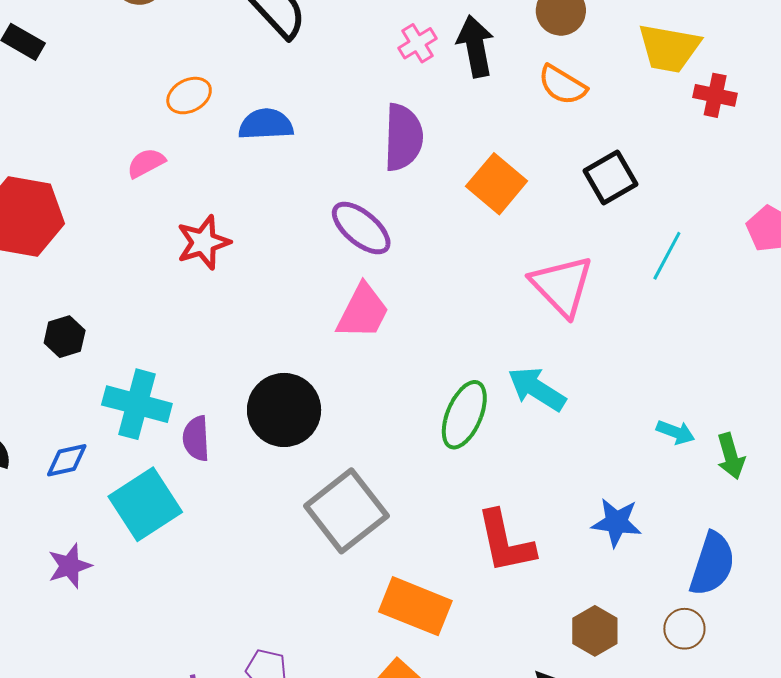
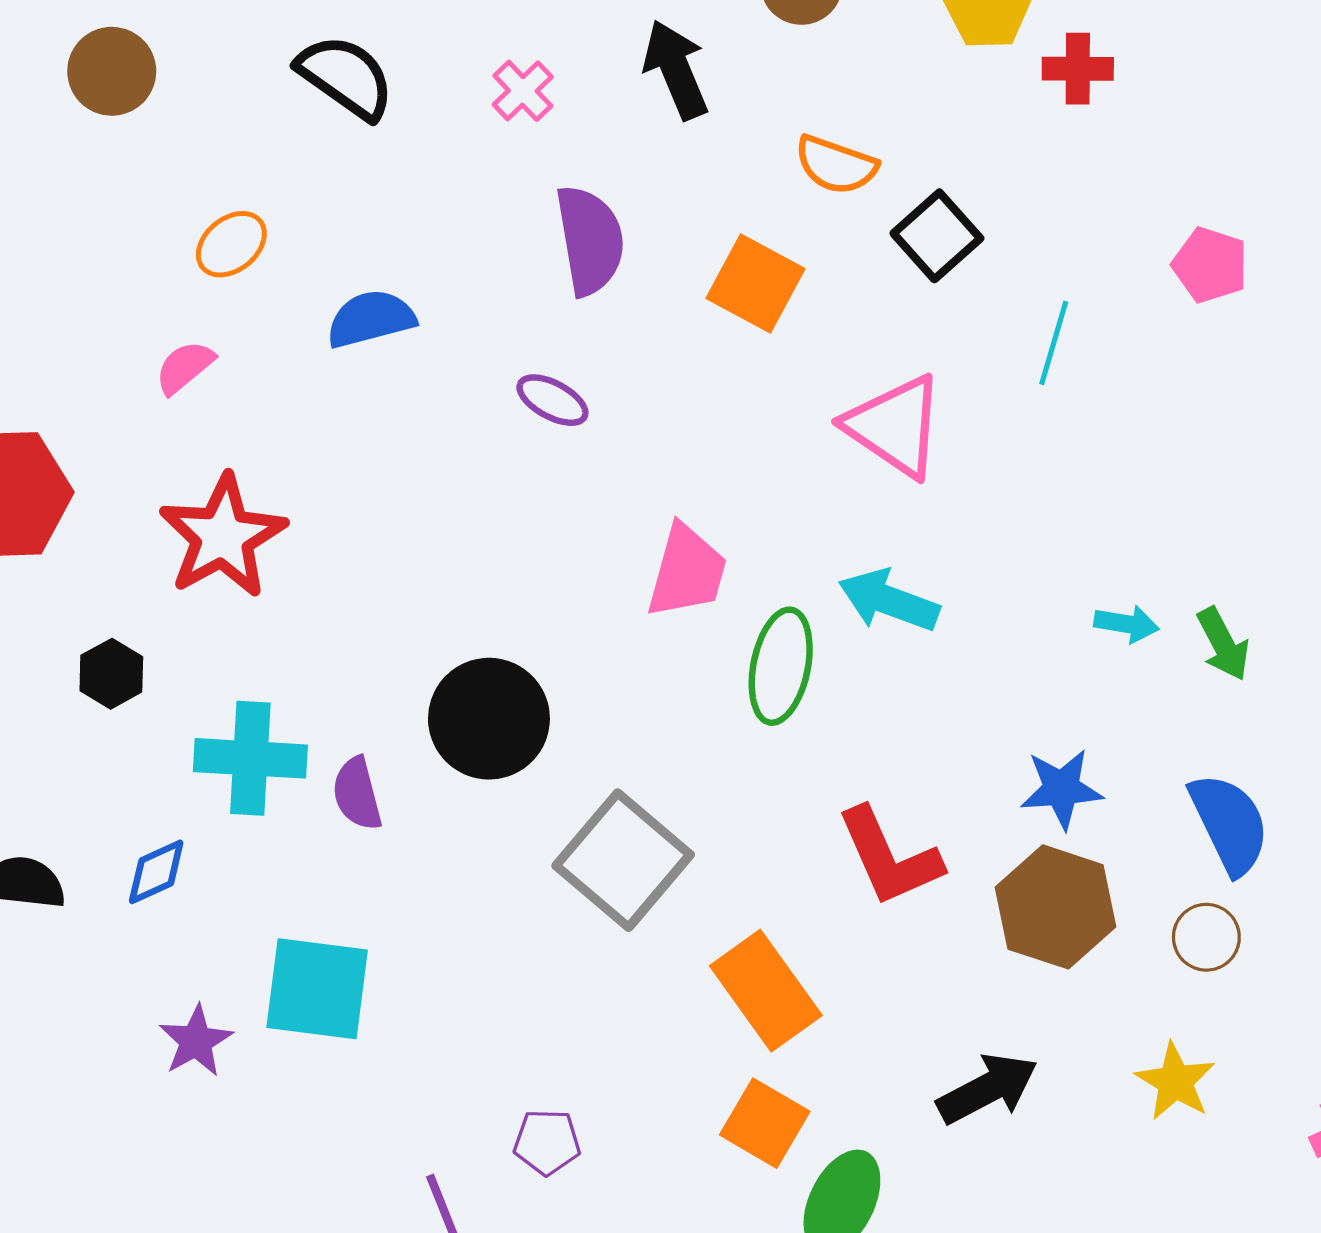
pink cross: (417, 43) -> (523, 91), moved
orange semicircle: (562, 85) -> (836, 165), moved
blue semicircle: (266, 124) -> (371, 319), moved
purple ellipse: (361, 228) -> (552, 400), size x0.7
red star: (203, 242) -> (223, 536), moved, size x1.4
pink trapezoid: (363, 312) -> (687, 571), moved
cyan square: (145, 504) -> (317, 989), moved, turned -38
blue semicircle: (712, 564) -> (1229, 824), turned -32
orange rectangle: (415, 606) -> (766, 991), turned 44
brown hexagon: (595, 631) -> (1056, 907), moved, size x1.5

